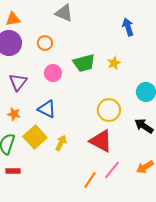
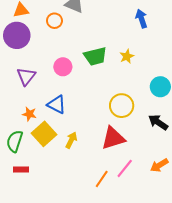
orange circle: (45, 43) -> (54, 21), moved
orange star: (14, 114) -> (29, 114), moved
red triangle: (101, 141) -> (113, 138), turned -45

